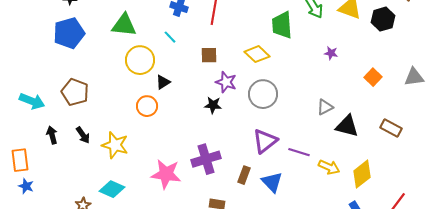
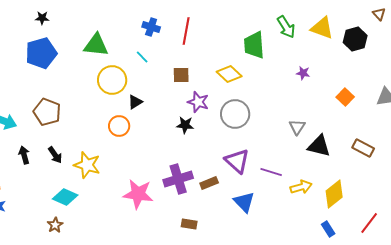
gray triangle: (325, 107) -> (297, 127), turned -30
purple triangle: (265, 141) -> (237, 161), turned -40
yellow arrow: (329, 167) -> (301, 187), turned -40
brown rectangle: (244, 175) -> (209, 183), moved, turned 48
cyan diamond: (112, 189) -> (65, 197), moved

